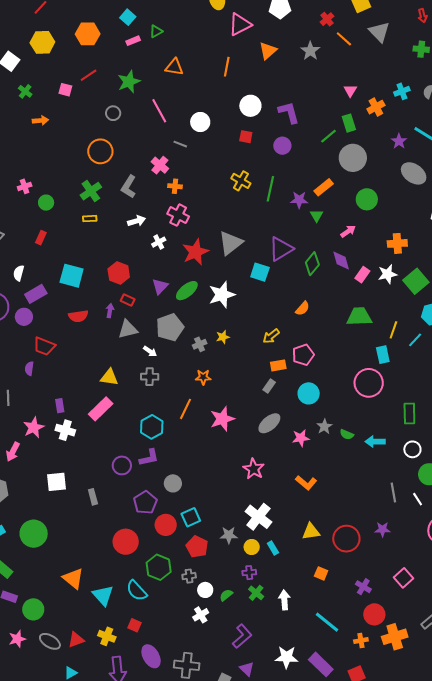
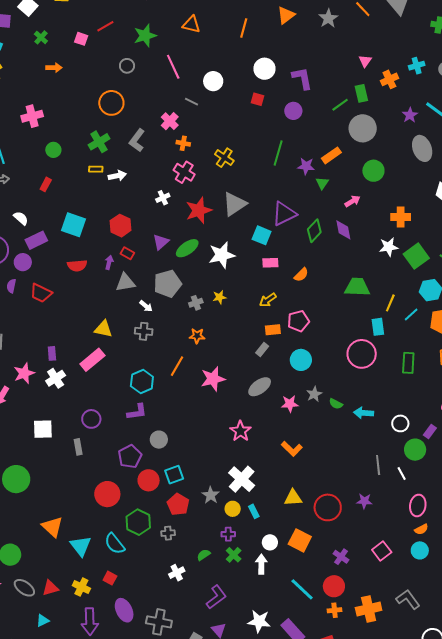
gray ellipse: (414, 173) -> (422, 148), turned 30
yellow cross: (241, 181) -> (224, 158), moved
pink cross: (25, 186) -> (32, 116), moved, size x1.5
white arrow: (137, 221) -> (117, 176), moved
white semicircle: (19, 273) -> (21, 218), turned 112
pink rectangle: (362, 275) -> (270, 263), moved, turned 49
purple semicircle: (29, 369) -> (11, 286), moved
green rectangle: (409, 413) -> (408, 363), moved
white cross: (65, 430) -> (56, 378), turned 36
purple circle: (122, 465) -> (91, 419), moved
gray star: (229, 535) -> (211, 495), turned 30
orange square: (321, 573) -> (300, 540), size x1.6
white circle: (205, 590) -> (270, 542), moved
red circle: (374, 614) -> (334, 586), moved

